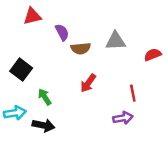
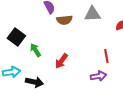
red arrow: (88, 83) -> (61, 61), moved
green arrow: (45, 97) -> (35, 50), moved

